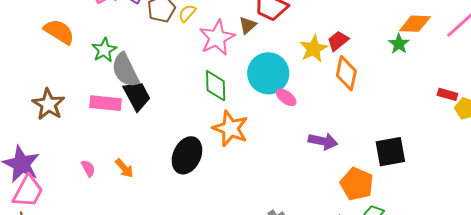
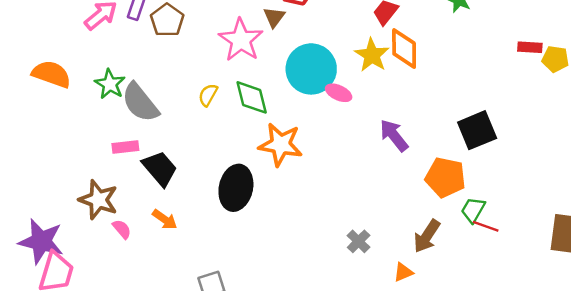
yellow semicircle: (187, 13) -> (208, 95), moved
yellow star: (314, 49) -> (372, 55), moved
black trapezoid: (137, 96) -> (160, 168), moved
pink rectangle: (106, 103) -> (125, 147), size x0.7
brown star: (48, 104) -> (98, 200), moved
purple arrow: (323, 141) -> (394, 135), turned -128

